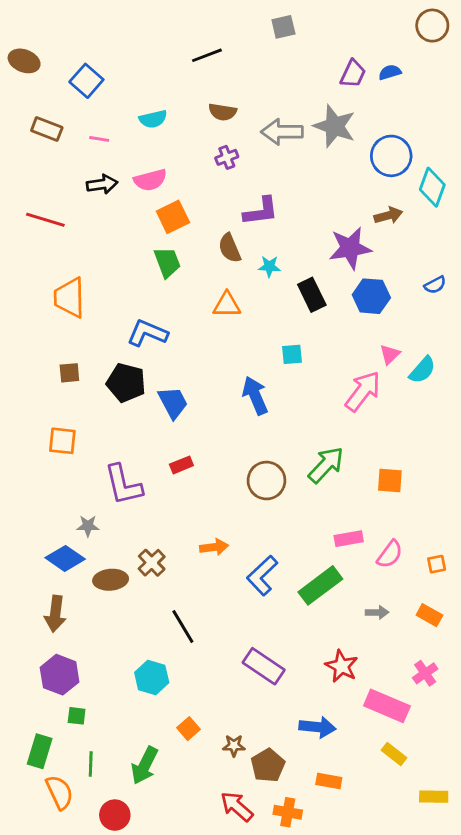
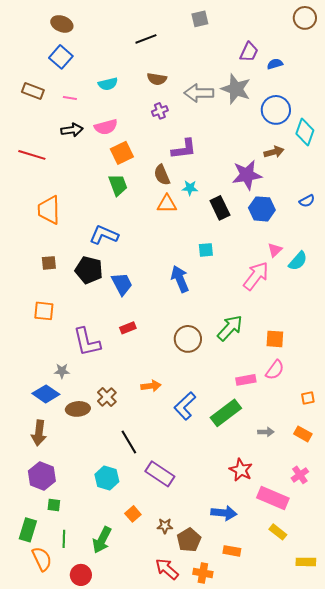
brown ellipse: (24, 61) -> (62, 24), moved
blue semicircle: (390, 72) -> (275, 64), moved
orange triangle: (227, 305) -> (167, 204), moved
pink semicircle: (390, 554) -> (275, 370), moved
purple rectangle: (264, 666) -> (160, 474), moved

